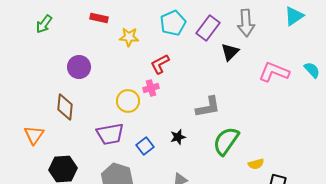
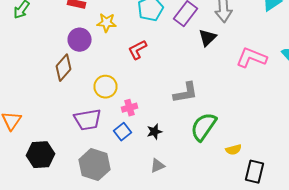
purple circle: (79, 67) -> (80, 40), moved
pink cross: (151, 88) -> (130, 108), moved
brown diamond: (65, 107) -> (64, 68), moved, turned 36
black star: (178, 137) -> (154, 132), moved

